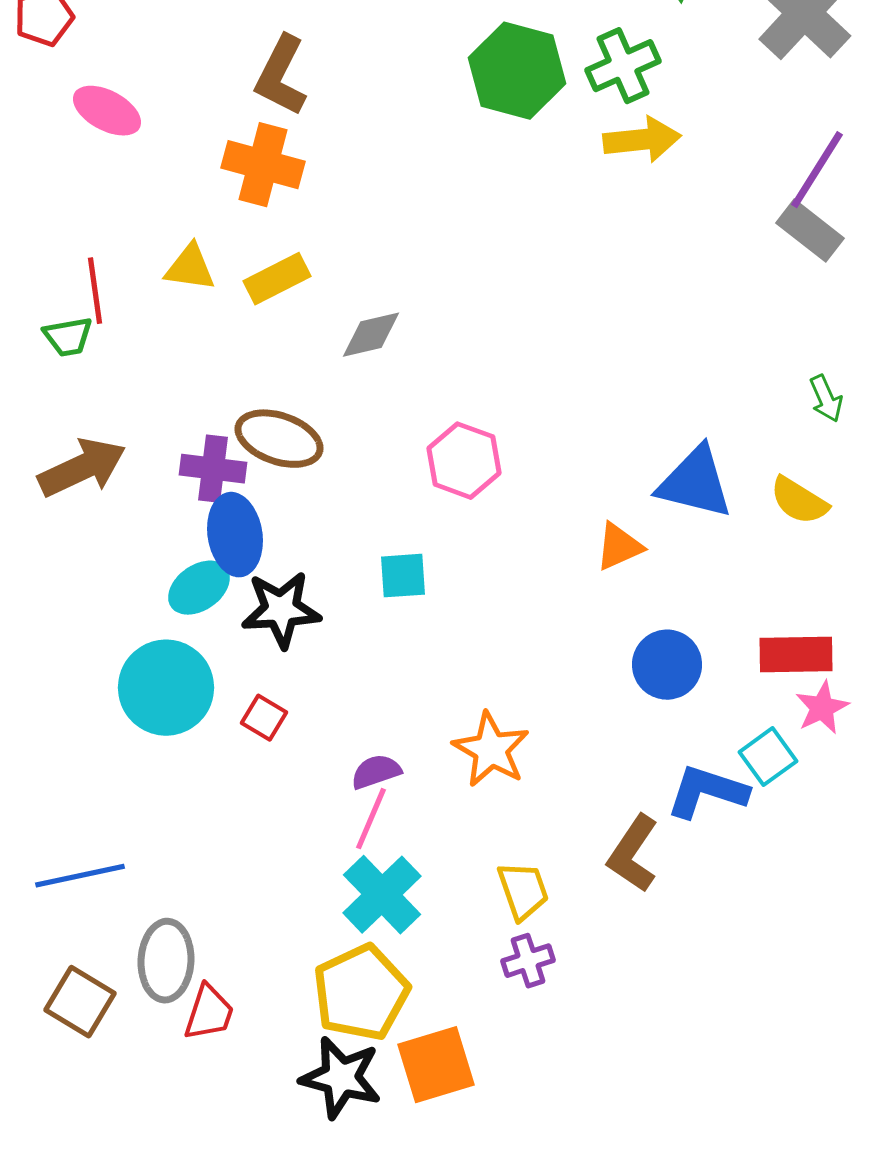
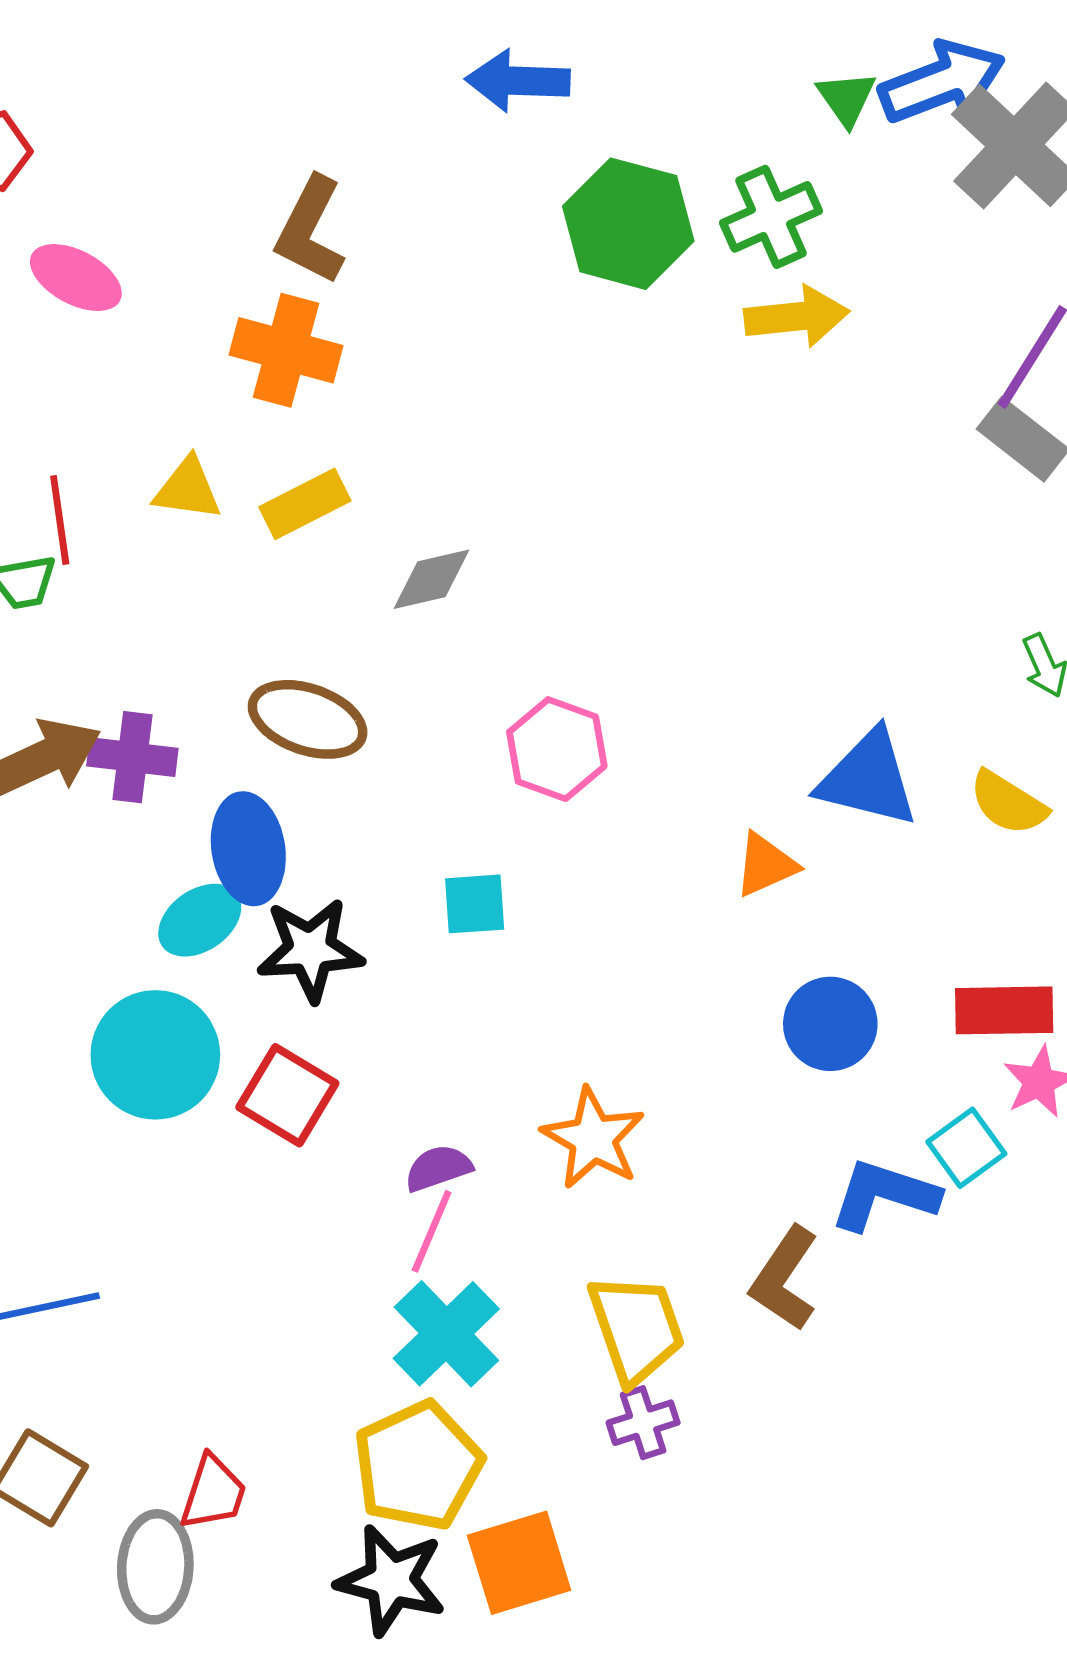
purple cross: (213, 469) -> (132, 757), moved
red square: (264, 718) -> (287, 1095), size x1.6
yellow trapezoid: (523, 891) -> (636, 1328), size x1.4
gray ellipse: (166, 961) -> (155, 1567), moved

